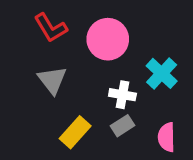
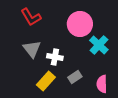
pink circle: (108, 39) -> (80, 24), moved
white cross: (122, 95) -> (55, 57), moved

